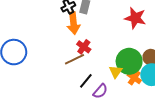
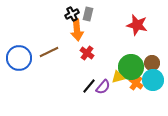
brown line: (75, 59) -> (49, 52), moved
yellow triangle: (116, 72) -> (118, 77), turned 40
purple semicircle: (100, 91) -> (103, 87), moved

